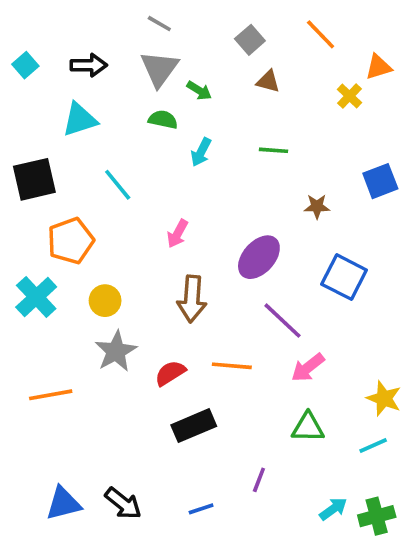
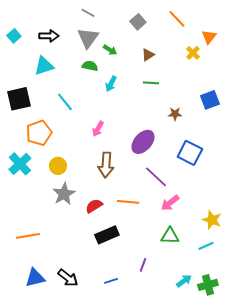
orange triangle: (378, 67) -> (209, 37), turned -35
brown triangle: (268, 81) -> (148, 55), moved, turned -48
orange line: (51, 395) -> (28, 236), moved

